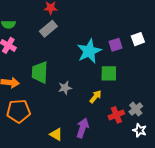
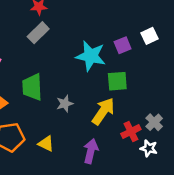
cyan star: (89, 51) -> (91, 56), turned -30
yellow arrow: (95, 97) -> (103, 111), size x1.6
white star: (140, 130) -> (149, 148), moved
yellow triangle: (56, 134) -> (46, 144), moved

